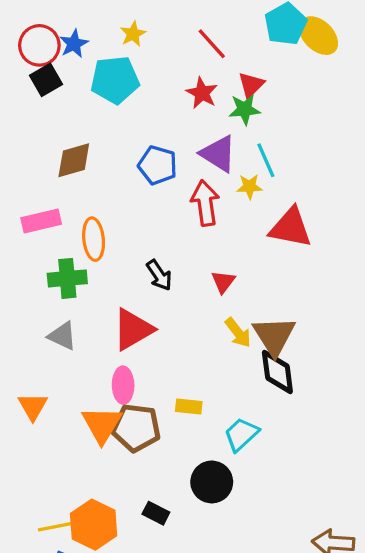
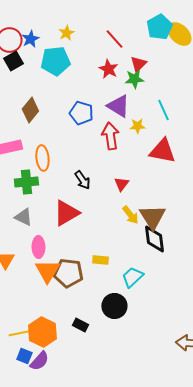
brown diamond: (74, 160) -> (30, 110), turned -35
cyan line: (266, 160) -> (163, 110), moved
pink ellipse: (123, 385) -> (38, 247), moved

